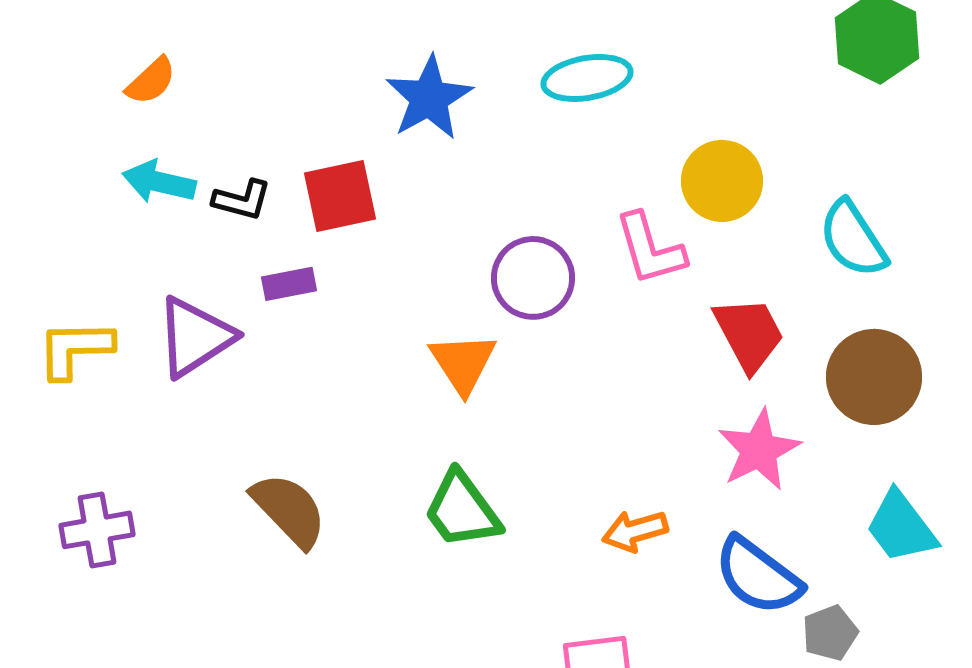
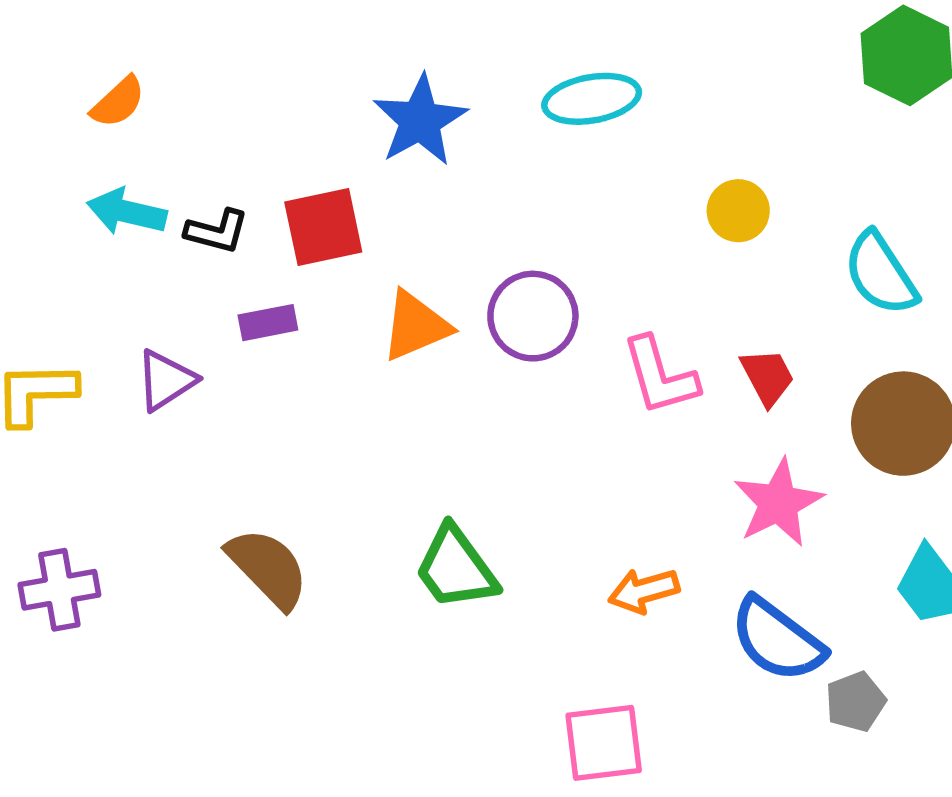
yellow circle: (722, 181) -> (738, 211), size x0.7
pink L-shape: (650, 249) -> (660, 376), moved
red trapezoid: (749, 334) -> (768, 377), size x0.7
purple triangle: (195, 337) -> (166, 380), size x0.7
orange triangle: (463, 363) -> (416, 326), moved, turned 40

